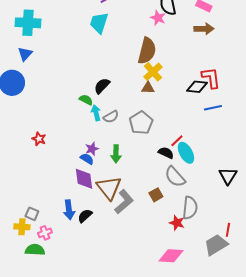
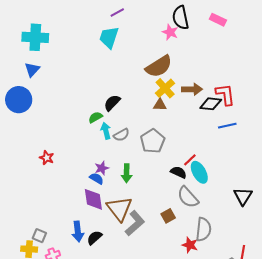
brown arrow: (204, 29) -> (192, 89), moved
brown semicircle: (147, 51) -> (159, 66), turned 44
green semicircle: (86, 100) -> (95, 117), turned -56

